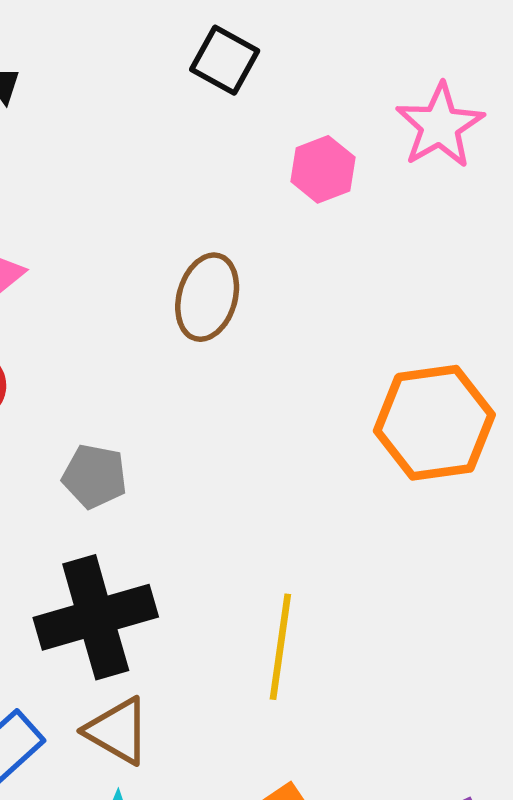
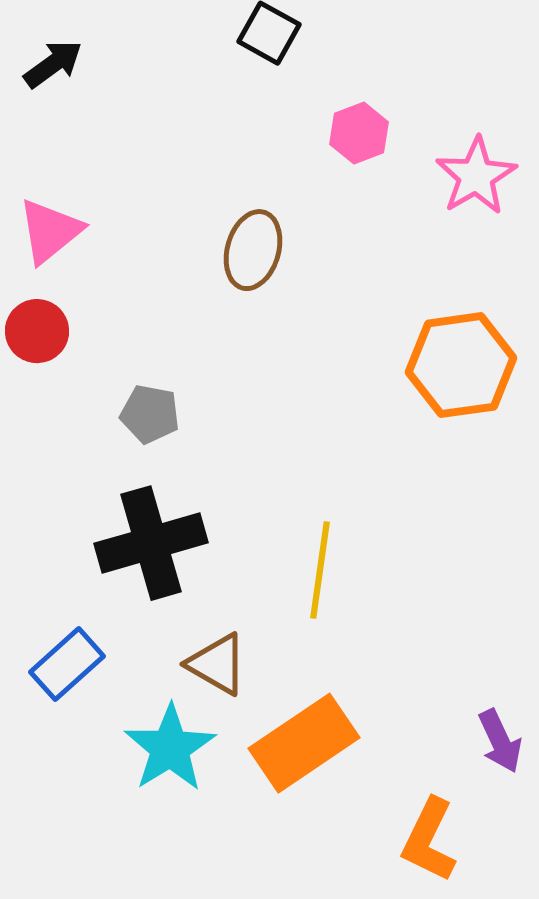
pink star: (440, 126) -> (476, 176), moved
brown triangle: (118, 731) -> (217, 664), moved

